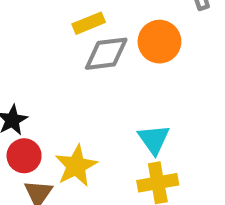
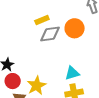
cyan triangle: (154, 139) -> (72, 73), turned 49

